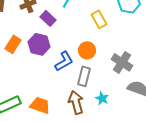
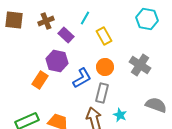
yellow rectangle: (99, 19) -> (104, 36), moved
orange rectangle: (13, 44) -> (40, 80), moved
gray cross: (122, 62) -> (140, 65), moved

